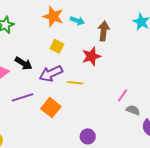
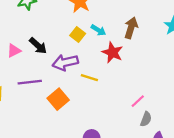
cyan arrow: (77, 21) -> (98, 30), moved
red star: (91, 56) -> (113, 52), turned 30
gray semicircle: (133, 110) -> (146, 119), turned 80

